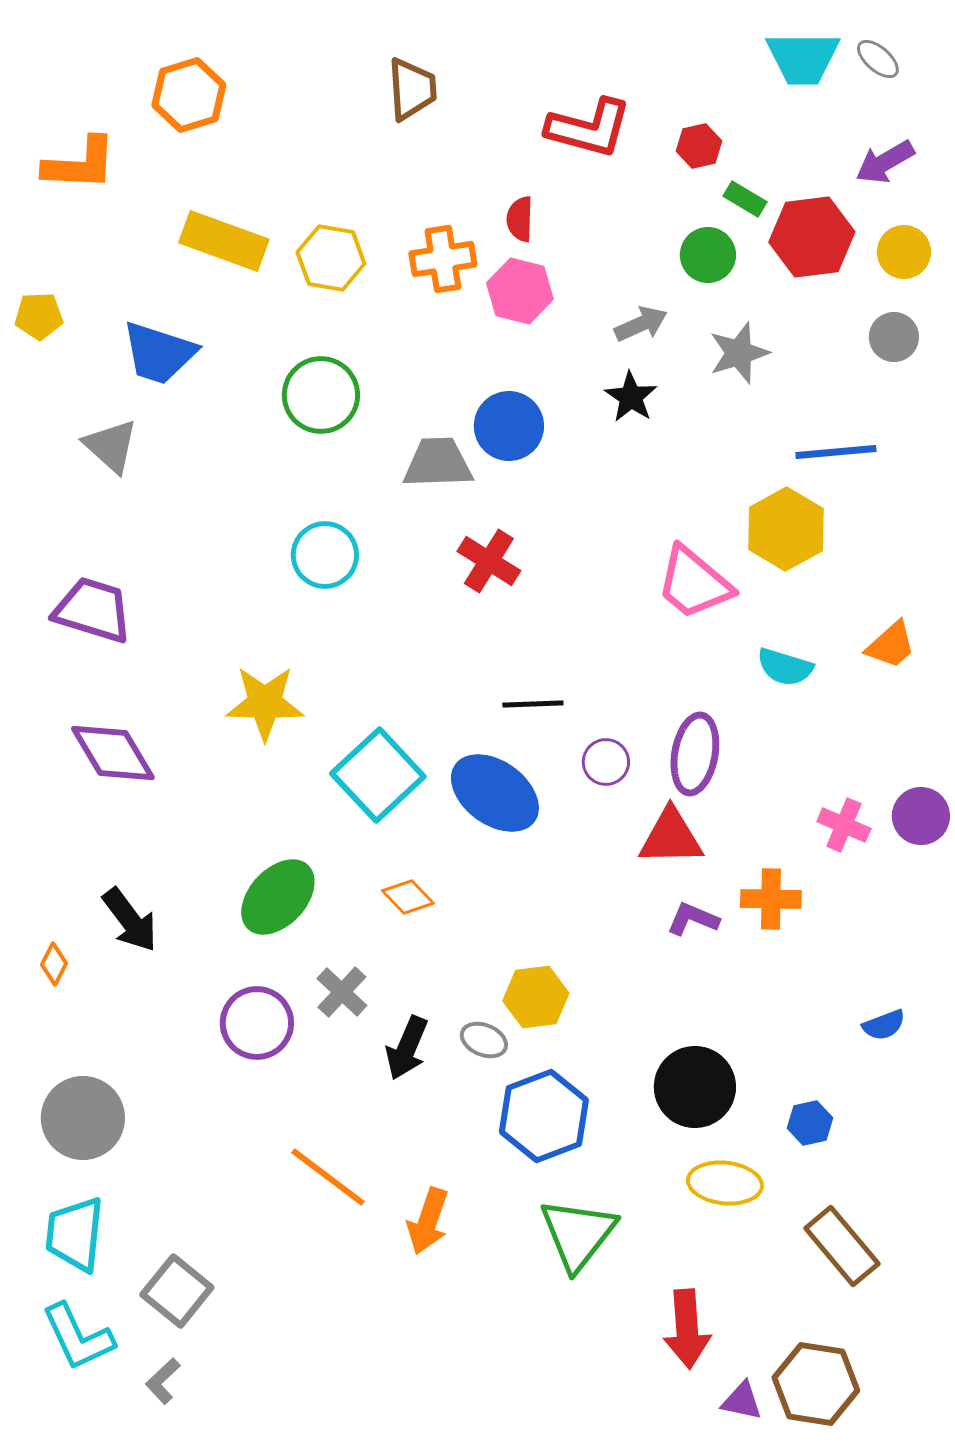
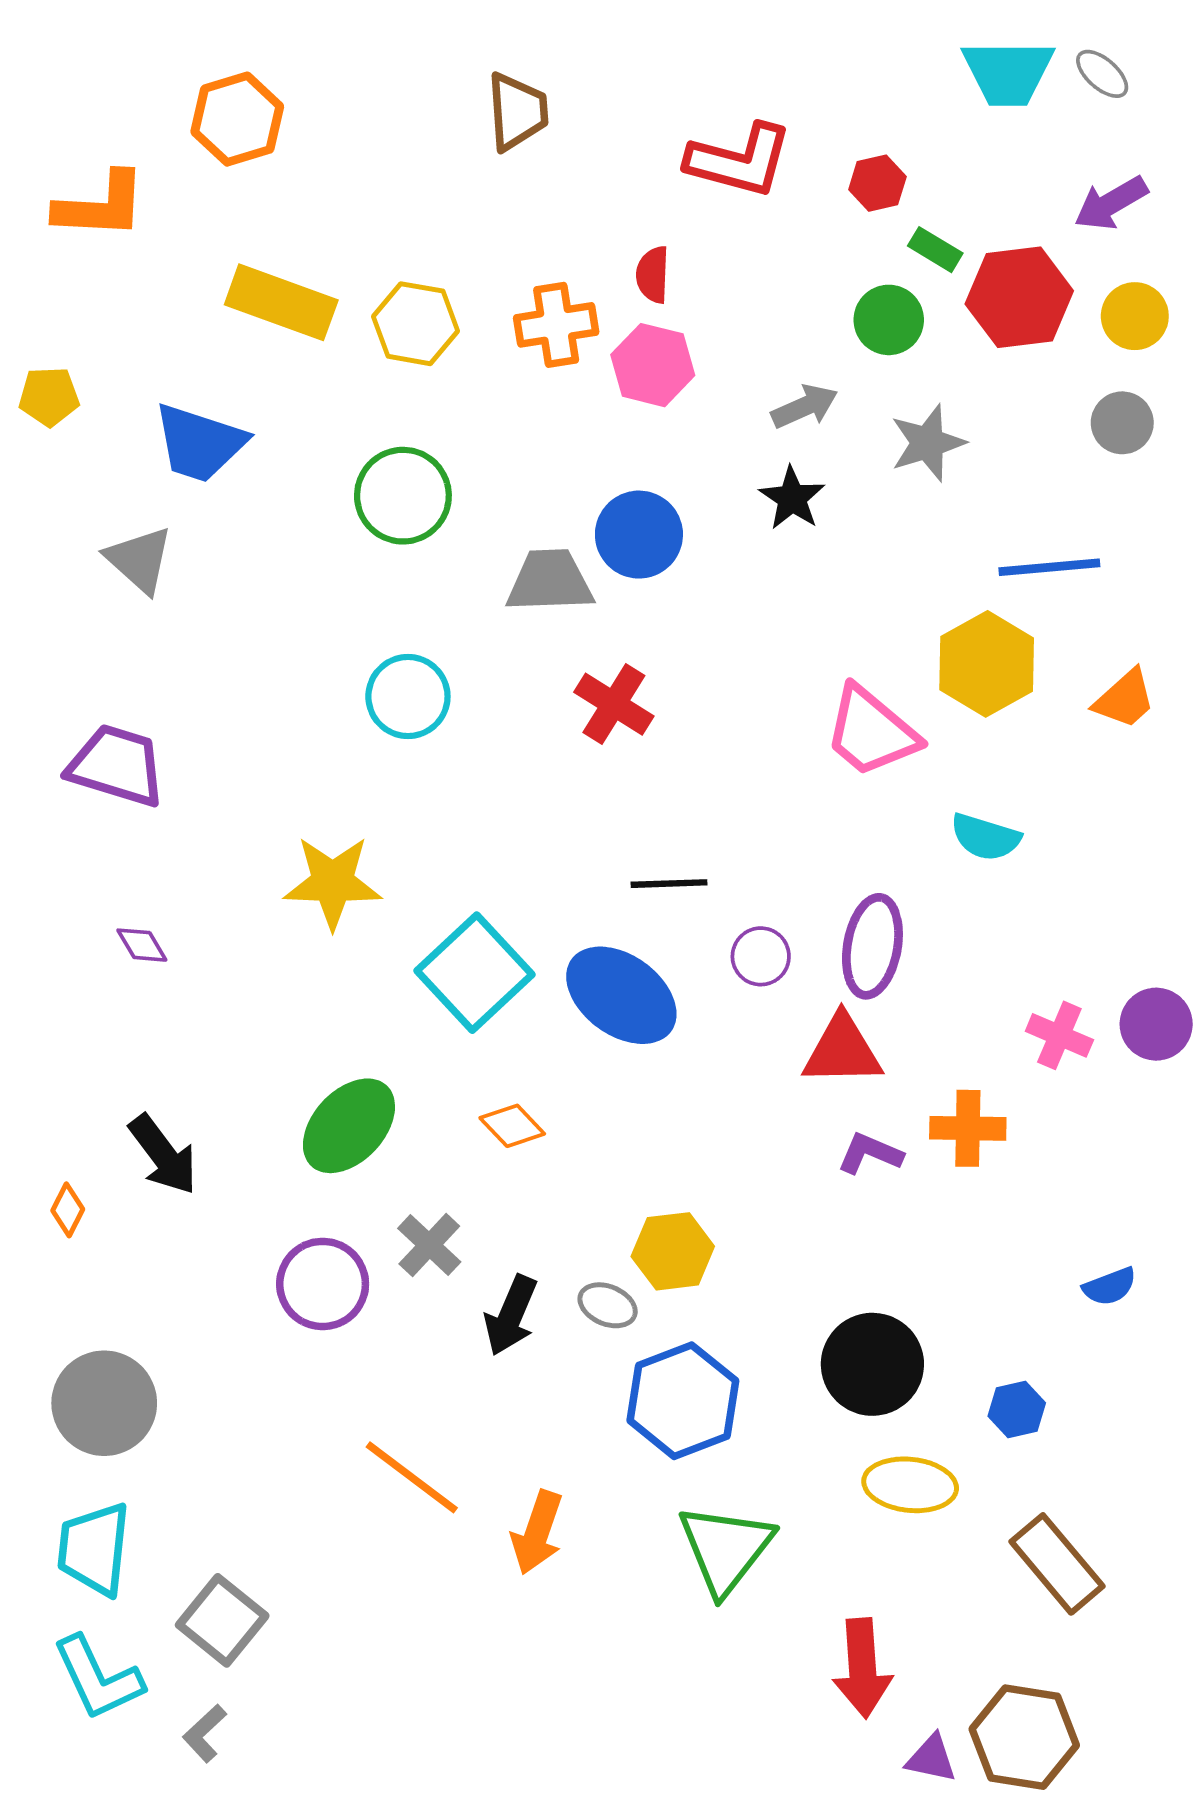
orange trapezoid: (891, 645) -> (1125, 699), moved
purple diamond: (113, 753) -> (142, 945), size x0.5

